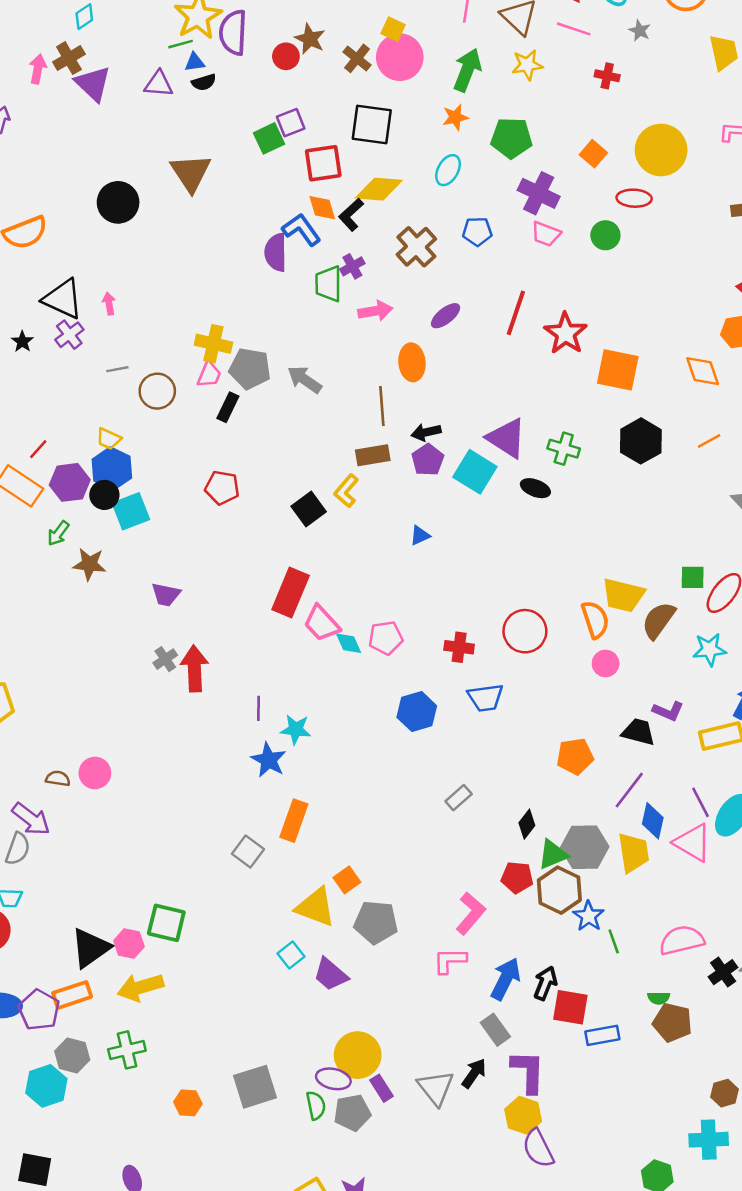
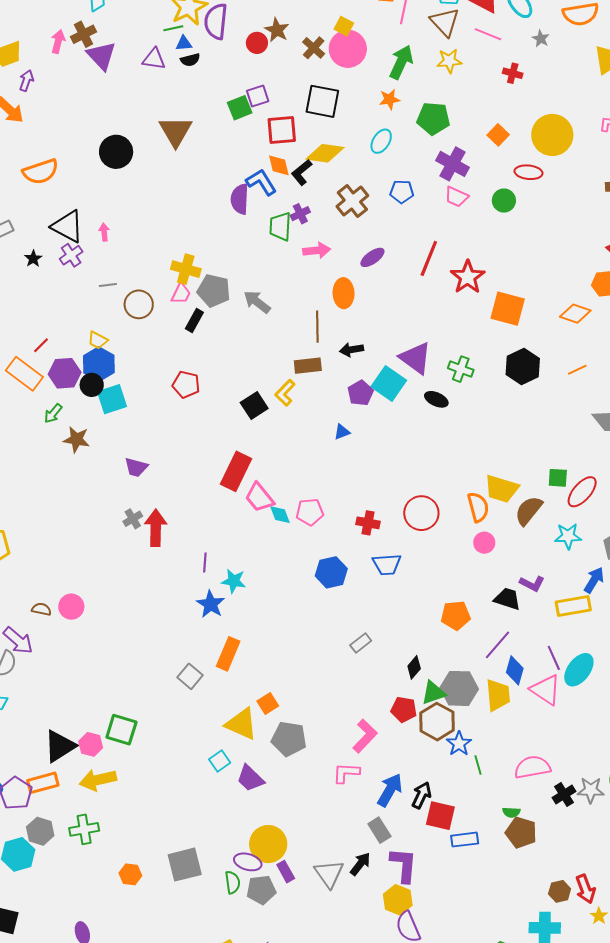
orange diamond: (703, 371) -> (575, 314), turned -56
purple pentagon: (428, 460) -> (360, 393), moved

